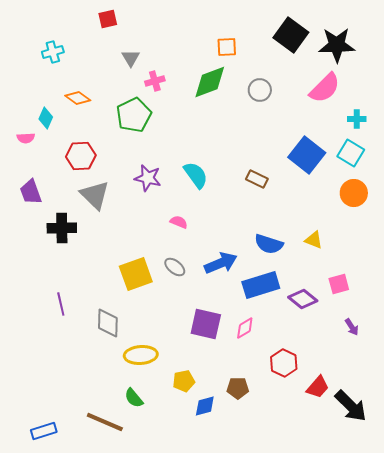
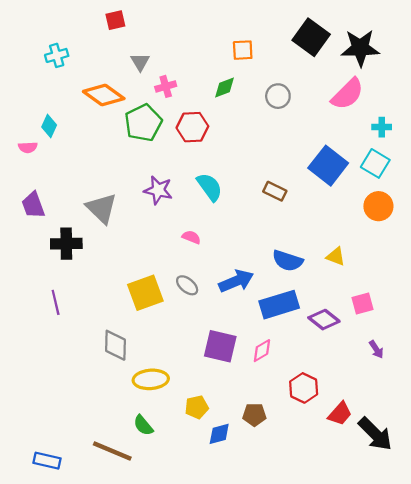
green diamond: (210, 82) -> (225, 88), size x0.6
orange diamond: (78, 98) -> (104, 95), moved, size x1.5
red hexagon: (81, 156) -> (192, 127), moved
purple line: (61, 304) -> (56, 302), moved
blue rectangle: (44, 431) -> (47, 461), turned 30

